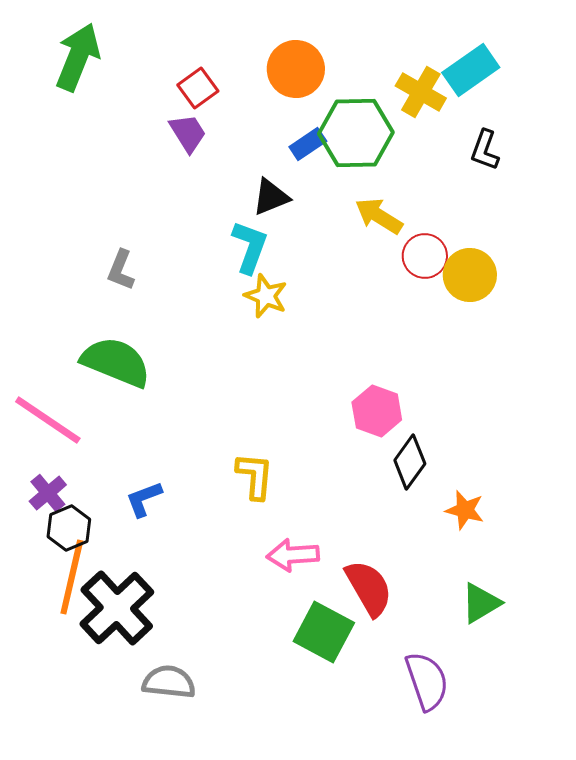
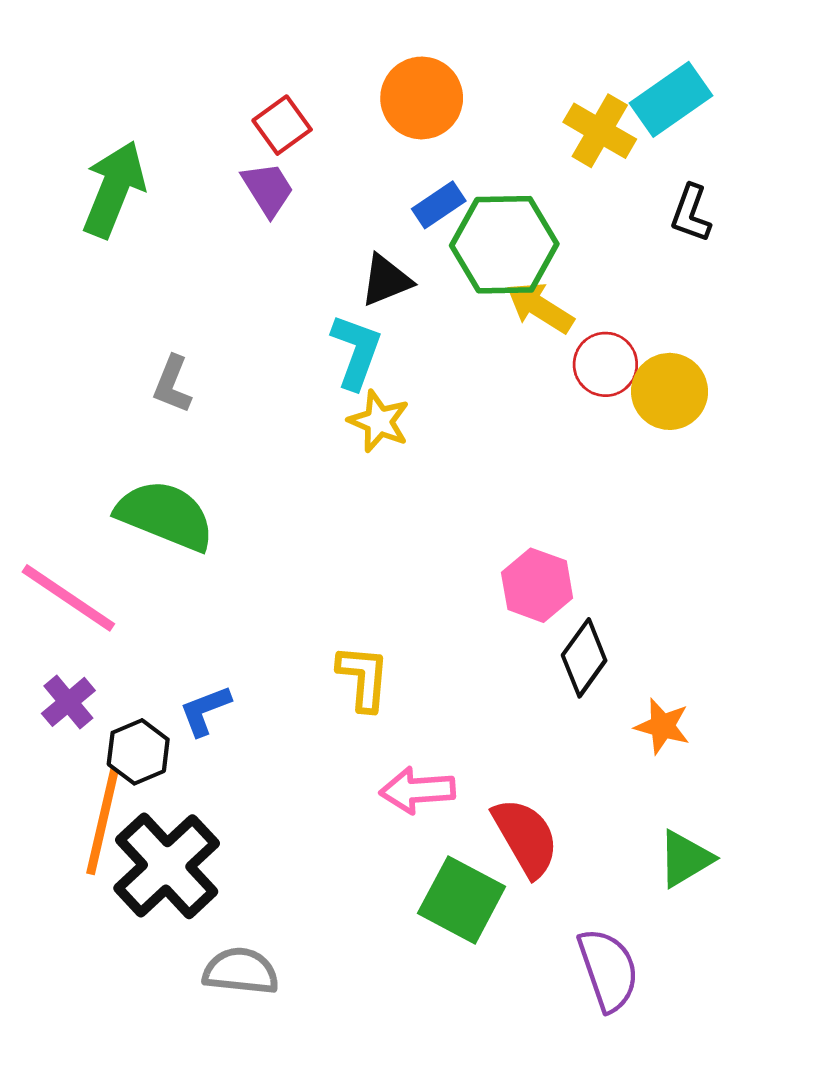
green arrow: (78, 57) -> (114, 189), moved
green hexagon: (356, 133) -> (504, 245), moved
black hexagon: (69, 528) -> (138, 752), moved

